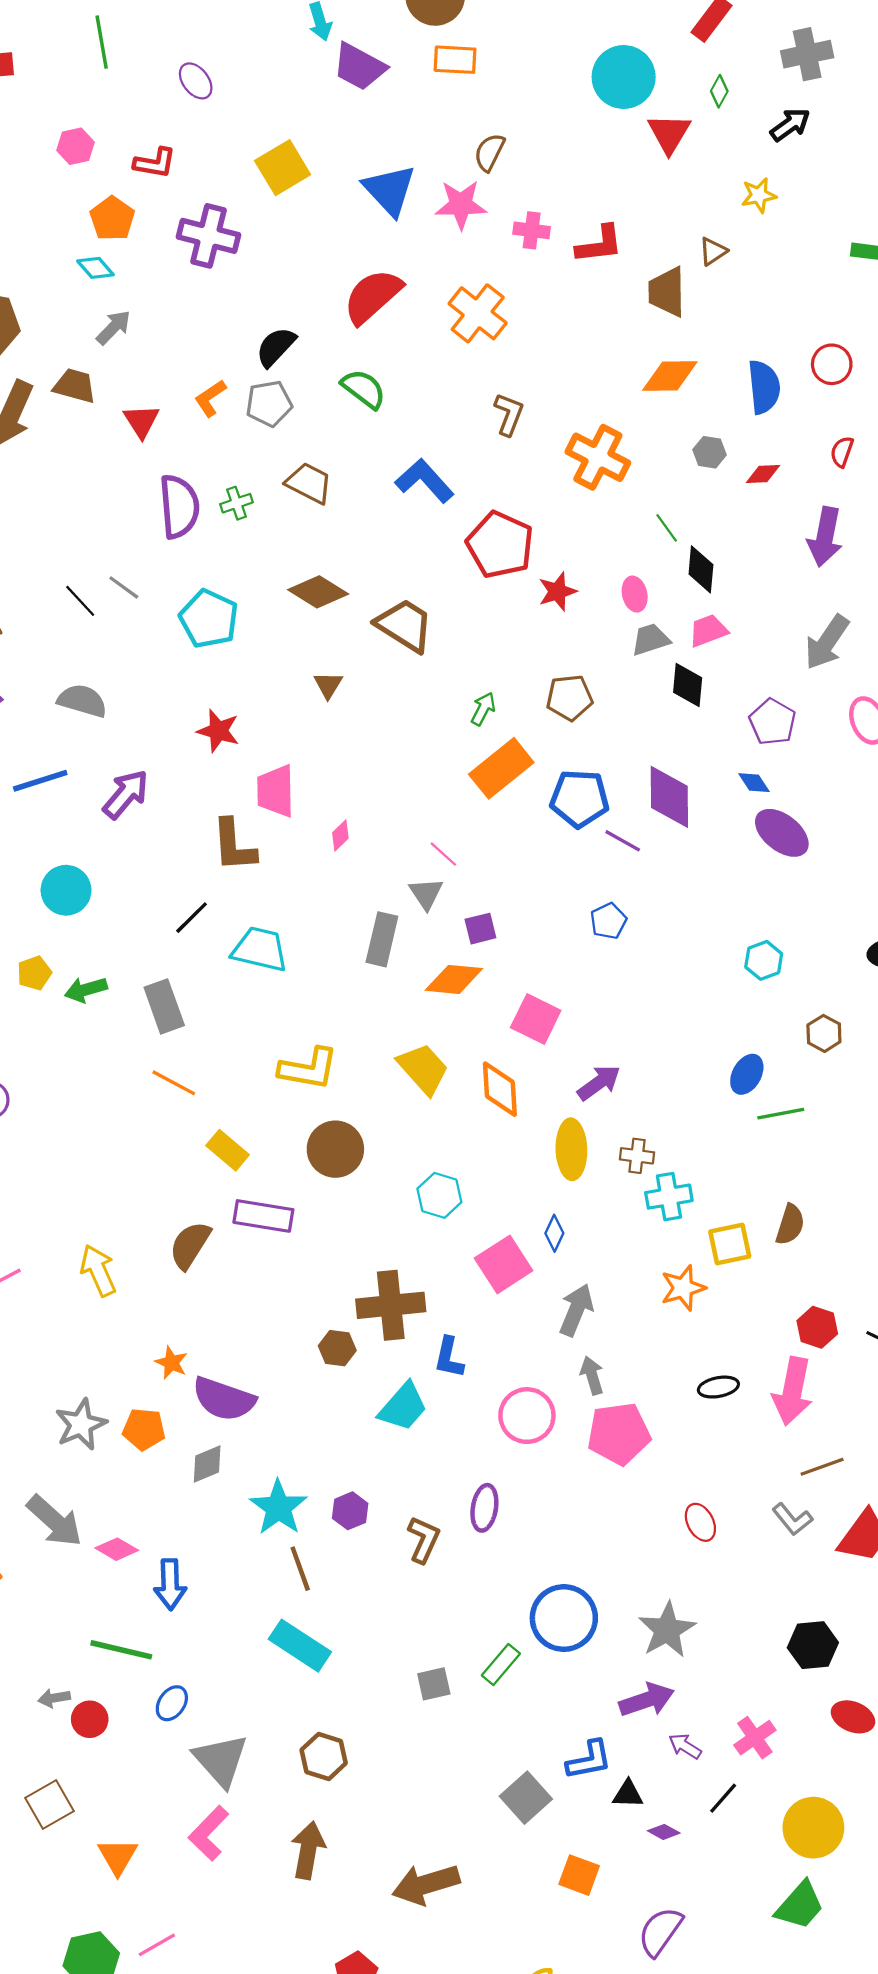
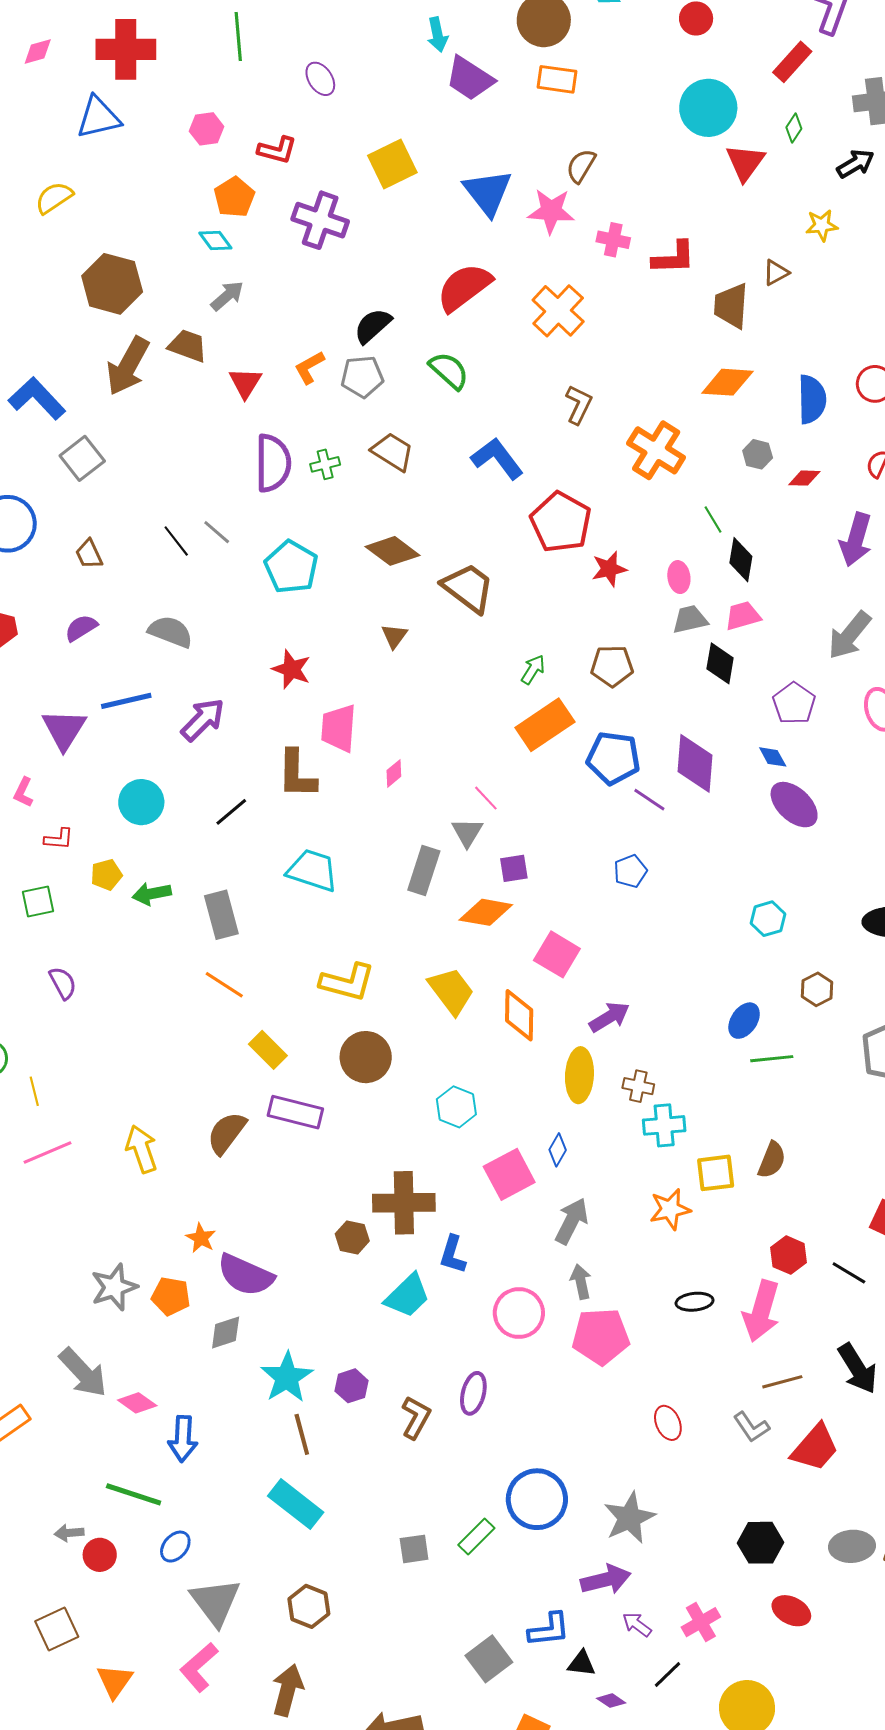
black line: (192, 918) -> (231, 812), moved

